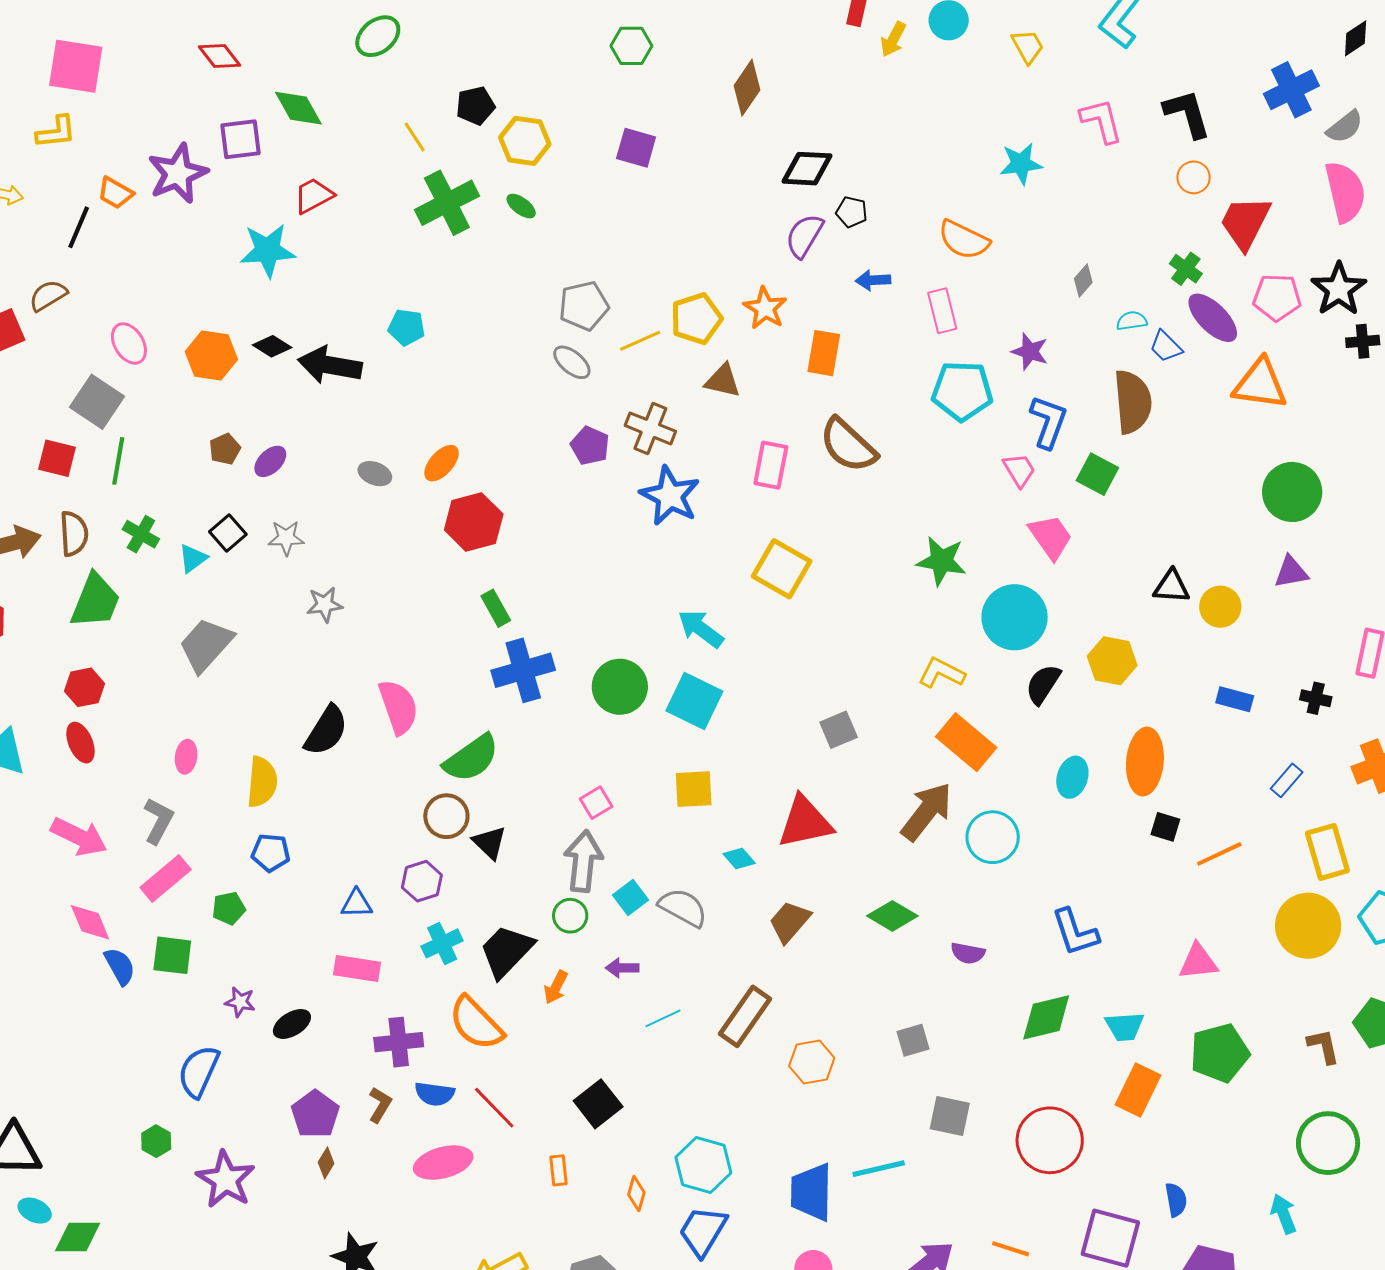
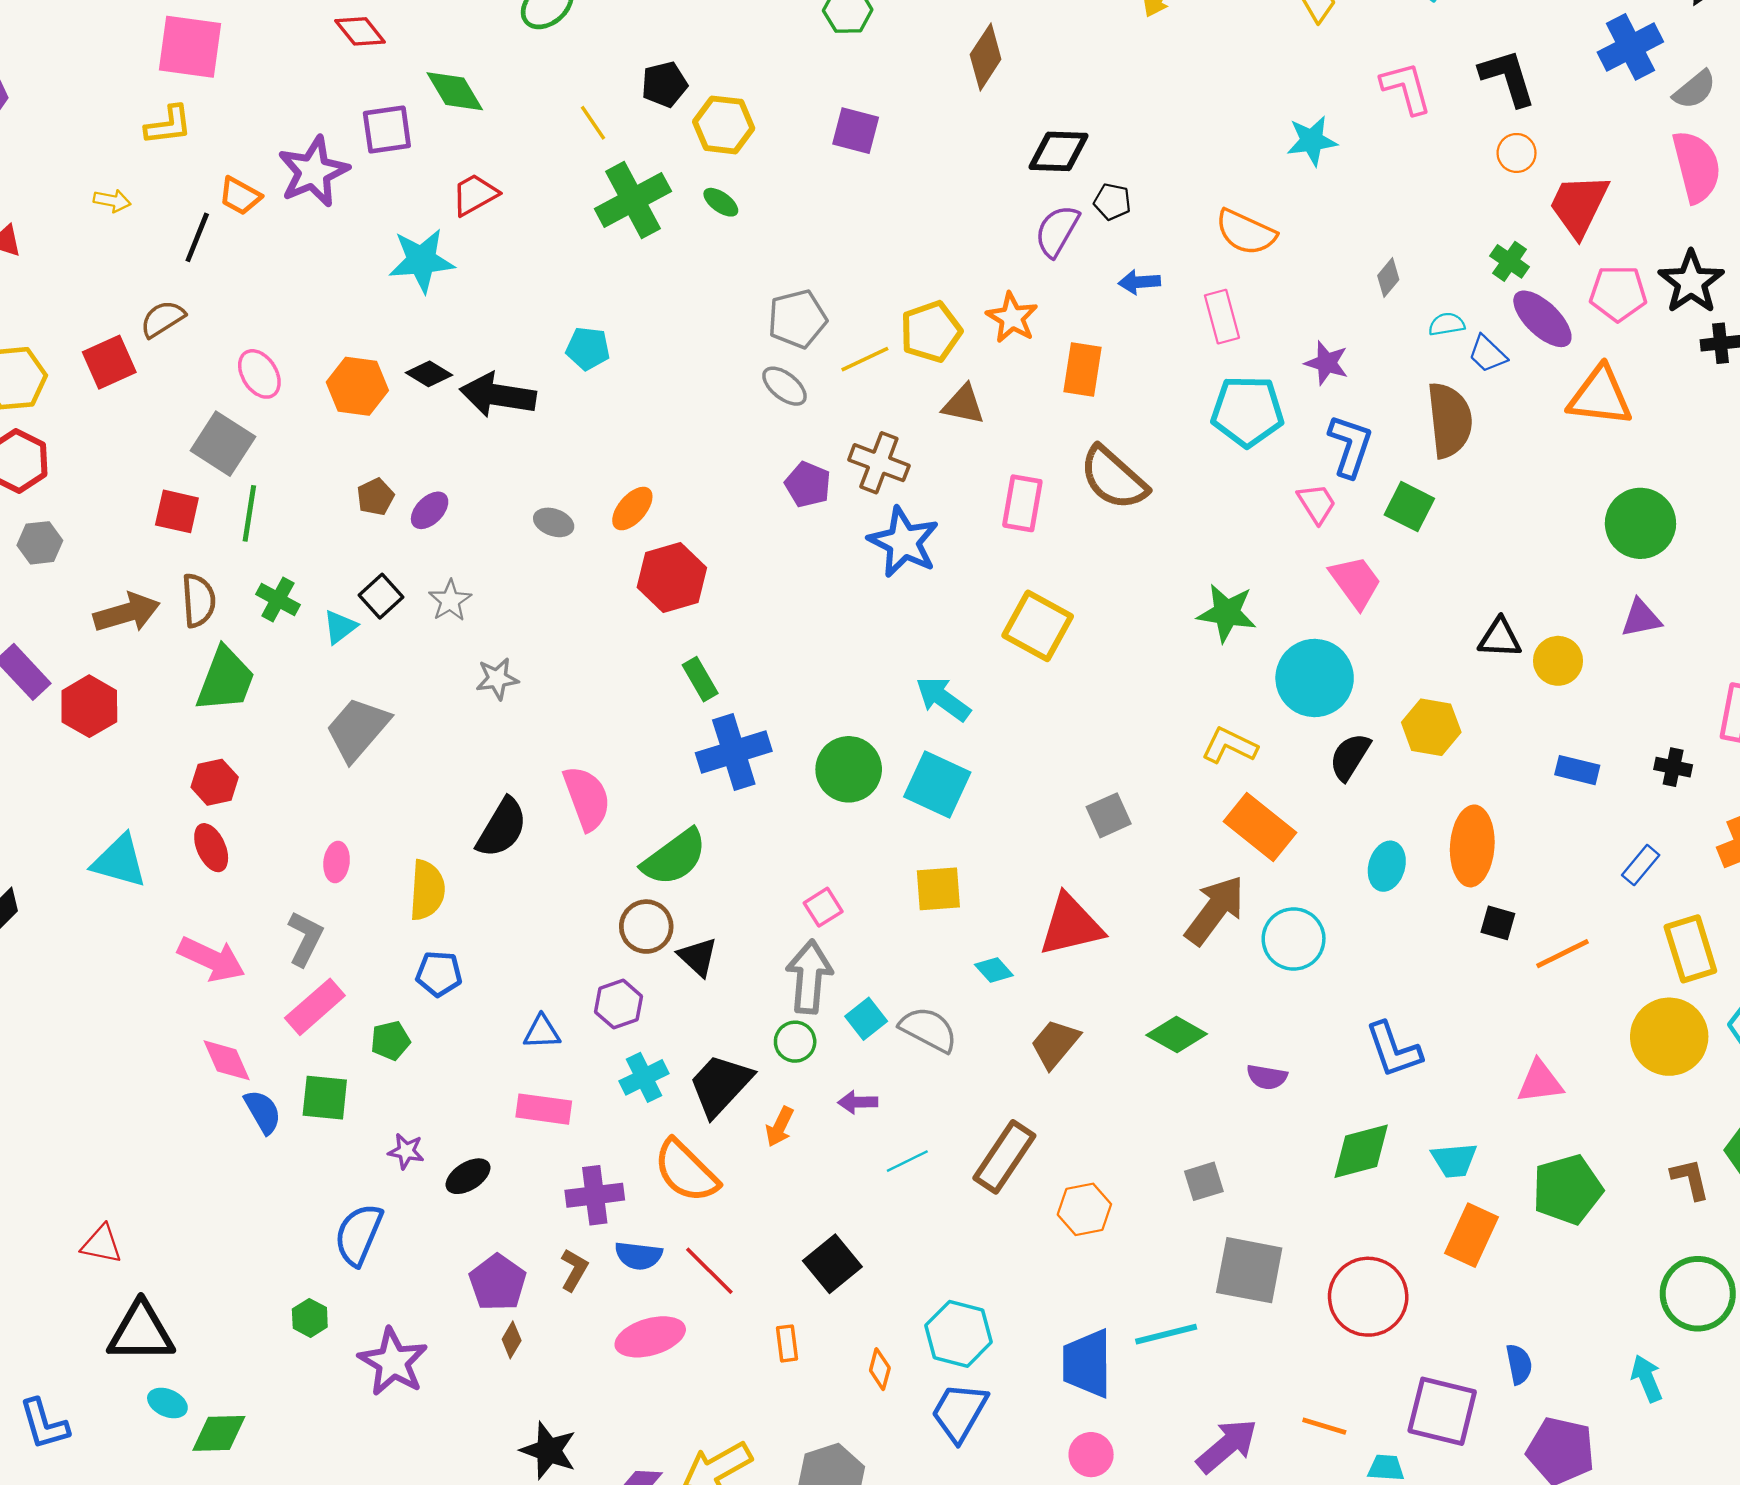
gray star: (286, 538) -> (450, 601), turned -30
gray square: (950, 1116) -> (1249, 1270), size x1.4

